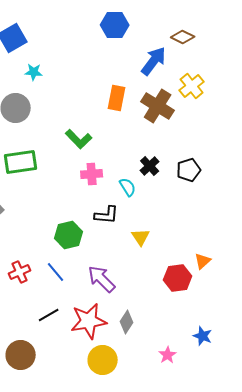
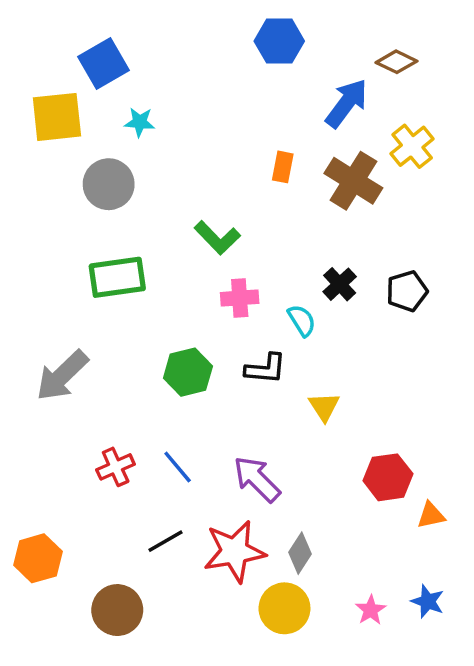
orange rectangle: (117, 98) -> (283, 167), size x0.7
green hexagon: (69, 235) -> (188, 372), moved
orange triangle: (203, 261) -> (431, 515), moved, turned 30
blue star: (203, 336) -> (428, 601), moved
yellow circle: (103, 360) -> (284, 608), moved

